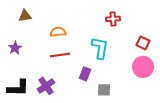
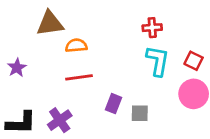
brown triangle: (25, 16) -> (50, 23), moved, size x1.5
cyan L-shape: (100, 48) -> (158, 61), moved
gray square: (104, 90) -> (140, 113), moved

